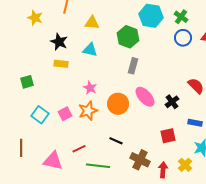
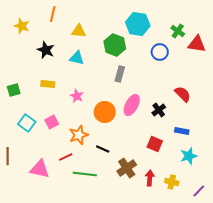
green cross: (181, 17) -> (178, 31), moved
blue circle: (183, 38) -> (160, 52), moved
yellow rectangle: (61, 64) -> (48, 84), moved
pink ellipse: (145, 97) -> (132, 105), turned 70
orange star: (88, 111) -> (79, 135), moved
red square: (168, 136) -> (155, 144), turned 35
brown cross: (140, 160) -> (127, 168), turned 30
yellow cross: (185, 165) -> (172, 182), moved, turned -32

